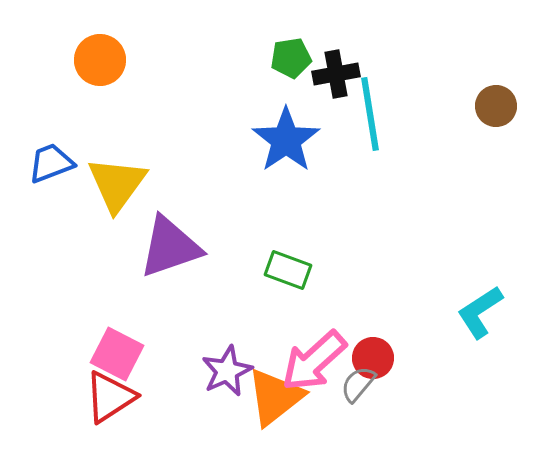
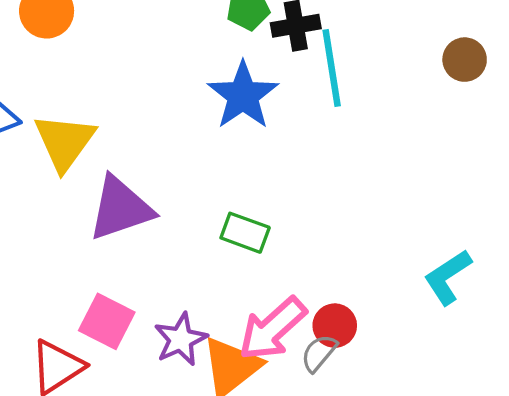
pink square: (117, 354) -> (107, 321), moved

